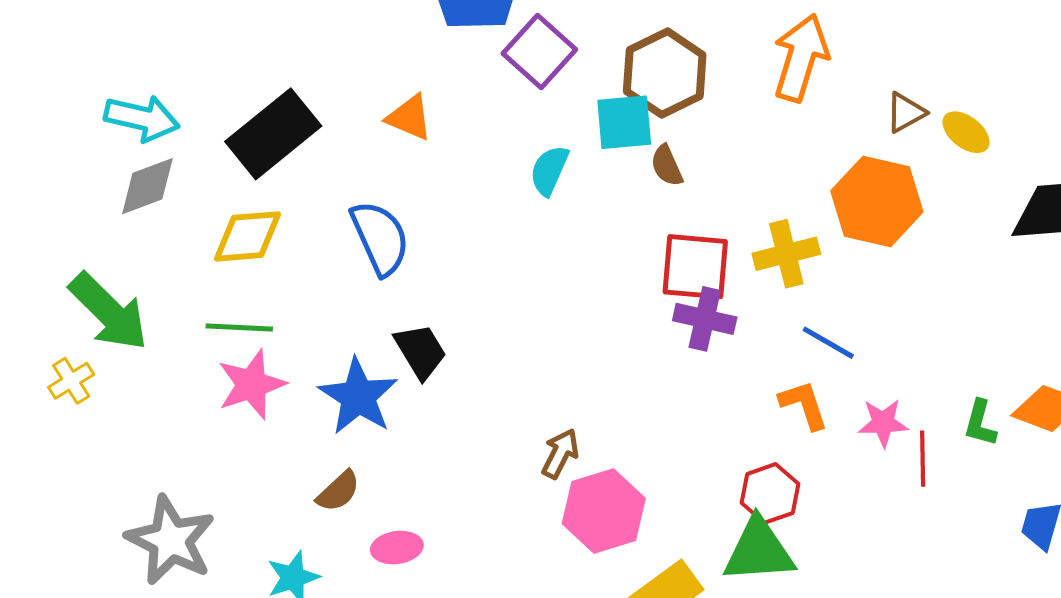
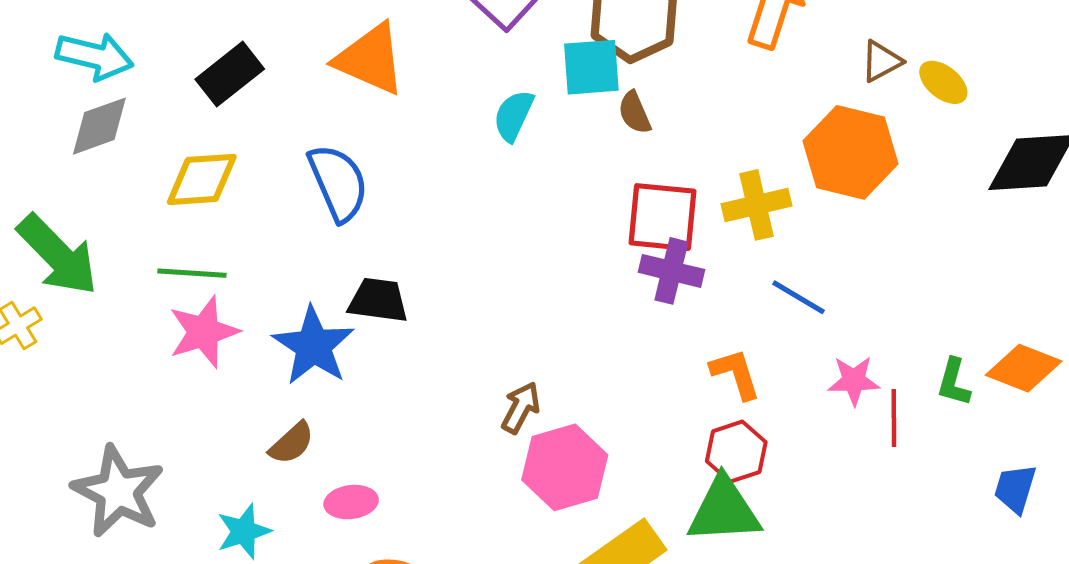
orange triangle: (409, 117) -> (370, 59), size x1.5
black rectangle: (273, 134) -> (230, 74), size x0.7
black trapezoid: (420, 351) -> (378, 300), turned -52
orange L-shape: (804, 405) -> (736, 374), moved

